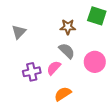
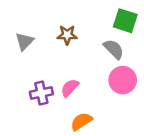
brown star: (68, 27) -> (67, 35), moved
gray semicircle: (67, 51) -> (114, 49), moved

